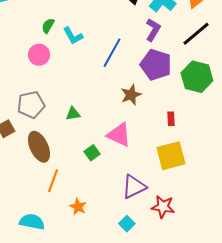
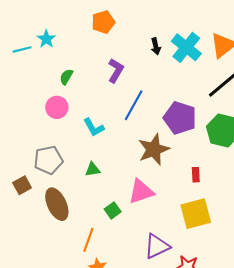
purple L-shape: (153, 30) -> (116, 71), moved
cyan L-shape: (73, 36) -> (94, 127), moved
brown star: (131, 95) -> (154, 149), size x1.4
pink triangle: (119, 135) -> (141, 192), turned -44
orange line: (53, 181) -> (88, 240), moved

